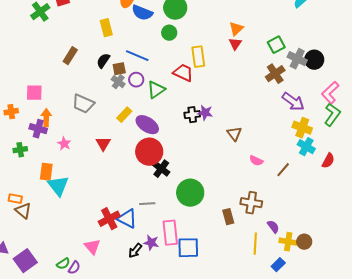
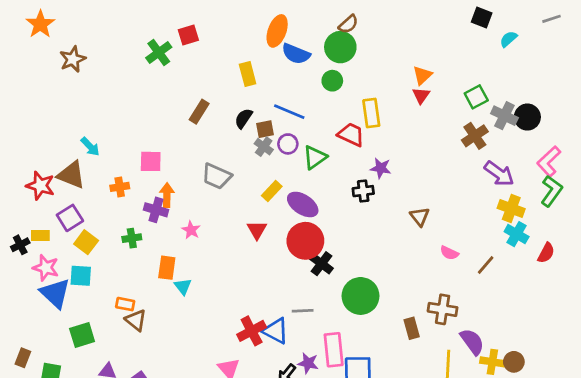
purple star: (205, 113) -> (381, 168), moved
red triangle: (103, 144) -> (257, 230), moved
cyan triangle: (58, 186) -> (183, 287), size x0.6
purple semicircle: (273, 227) -> (472, 342), size x1.5

